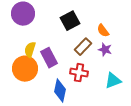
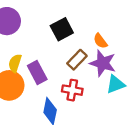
purple star: (105, 50) -> (103, 63), size x1.6
cyan triangle: (113, 81) -> (116, 84), moved

